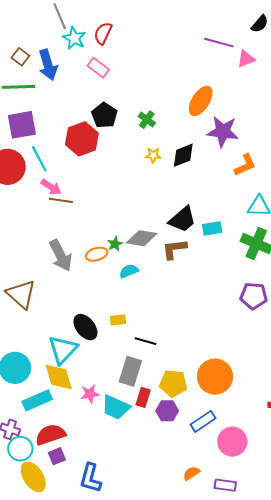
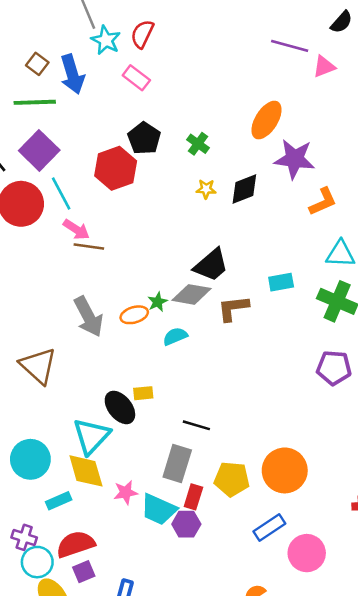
purple square: (22, 125) -> (39, 150), turned -36
black trapezoid: (182, 219) -> (211, 265), moved
yellow rectangle: (118, 320) -> (143, 393), moved
cyan rectangle: (37, 400) -> (59, 501), size x0.7
purple hexagon: (167, 411) -> (186, 524), moved

